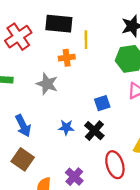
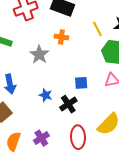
yellow line: (86, 40) -> (97, 29), moved, turned -42

